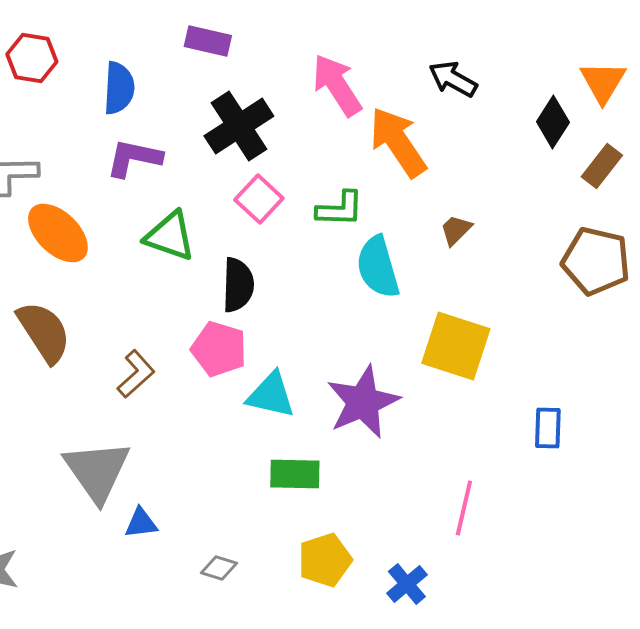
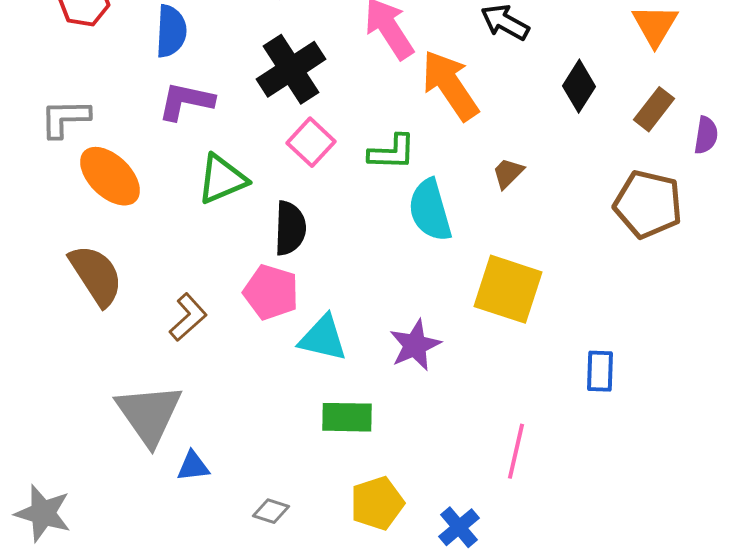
black diamond: (553, 122) -> (579, 86), moved
green triangle: (170, 236) -> (222, 179), turned -42
purple star: (363, 402) -> (415, 345), size x0.7

